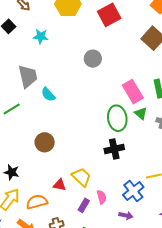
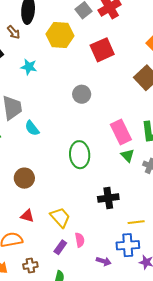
green ellipse: (117, 118) -> (80, 155), moved
black cross: (114, 149) -> (108, 198), moved
red triangle: (60, 185) -> (27, 216), moved
blue cross: (133, 191) -> (128, 245), moved, turned 30

